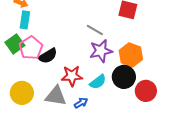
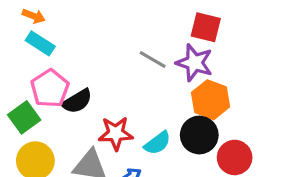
cyan rectangle: (25, 20) -> (40, 43), turned -66
green square: (15, 44) -> (24, 117), moved
purple star: (101, 51) -> (194, 63), moved, turned 30

